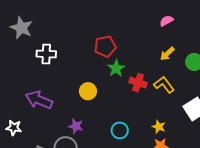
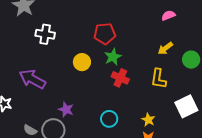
red cross: (138, 83) -> (120, 78), moved
yellow L-shape: (164, 85) -> (158, 79), turned -140
yellow circle: (88, 91) -> (82, 62), moved

